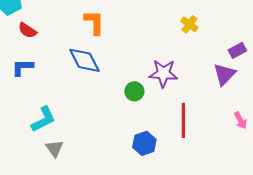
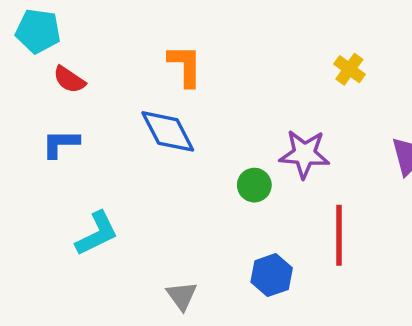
gray triangle: (54, 148) -> (182, 296), moved

